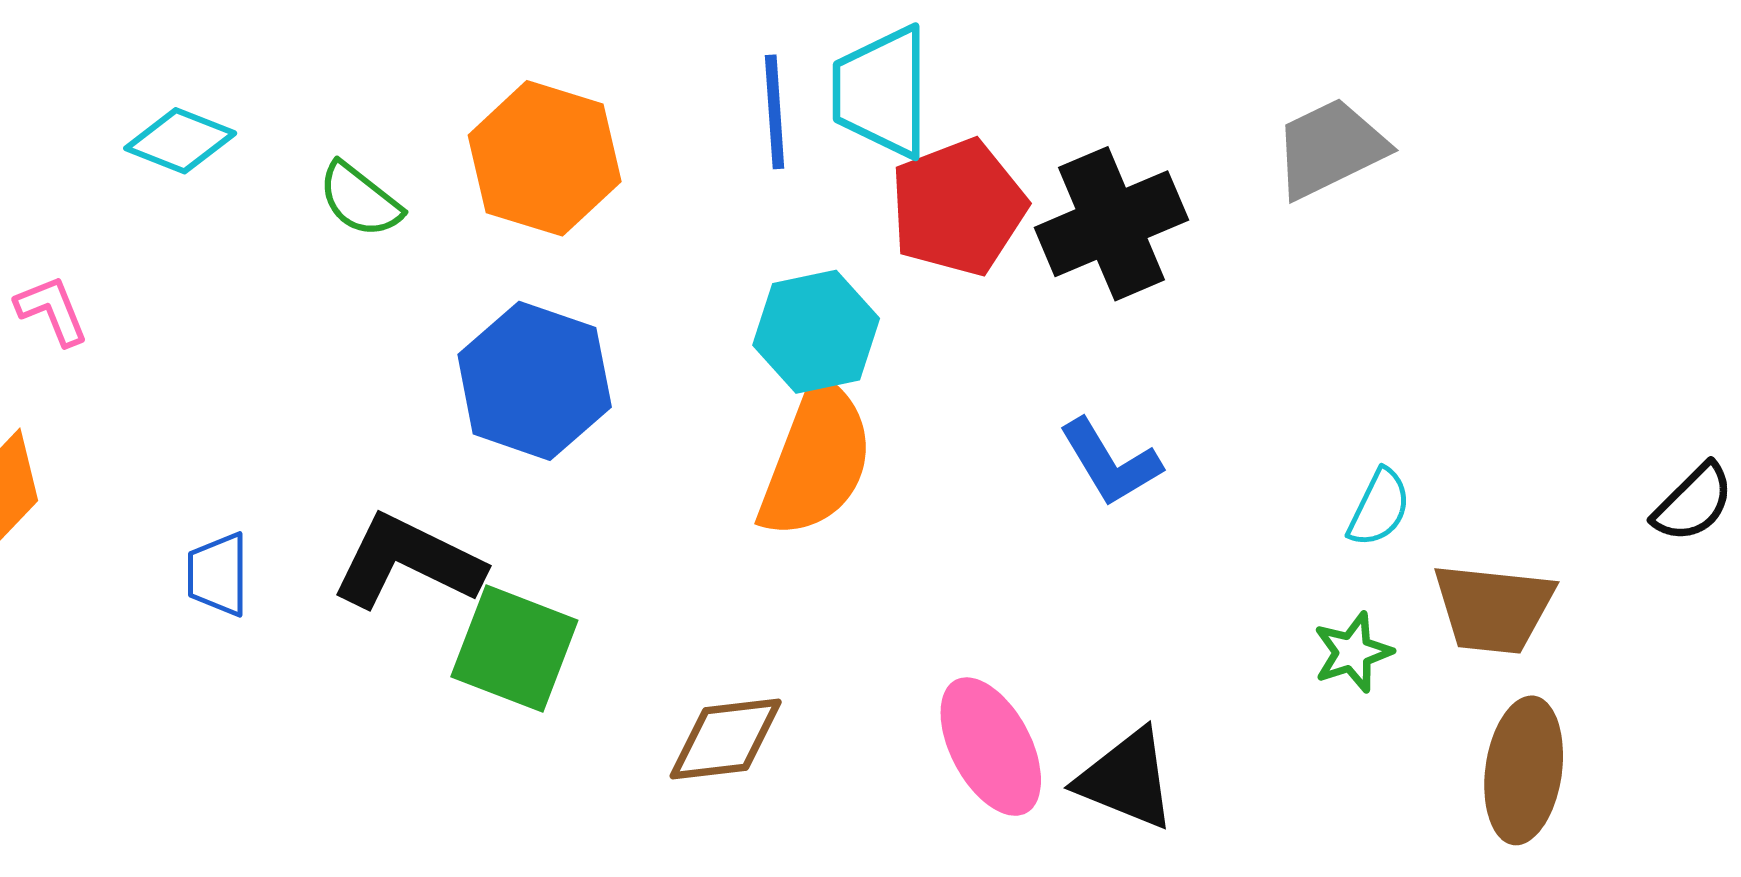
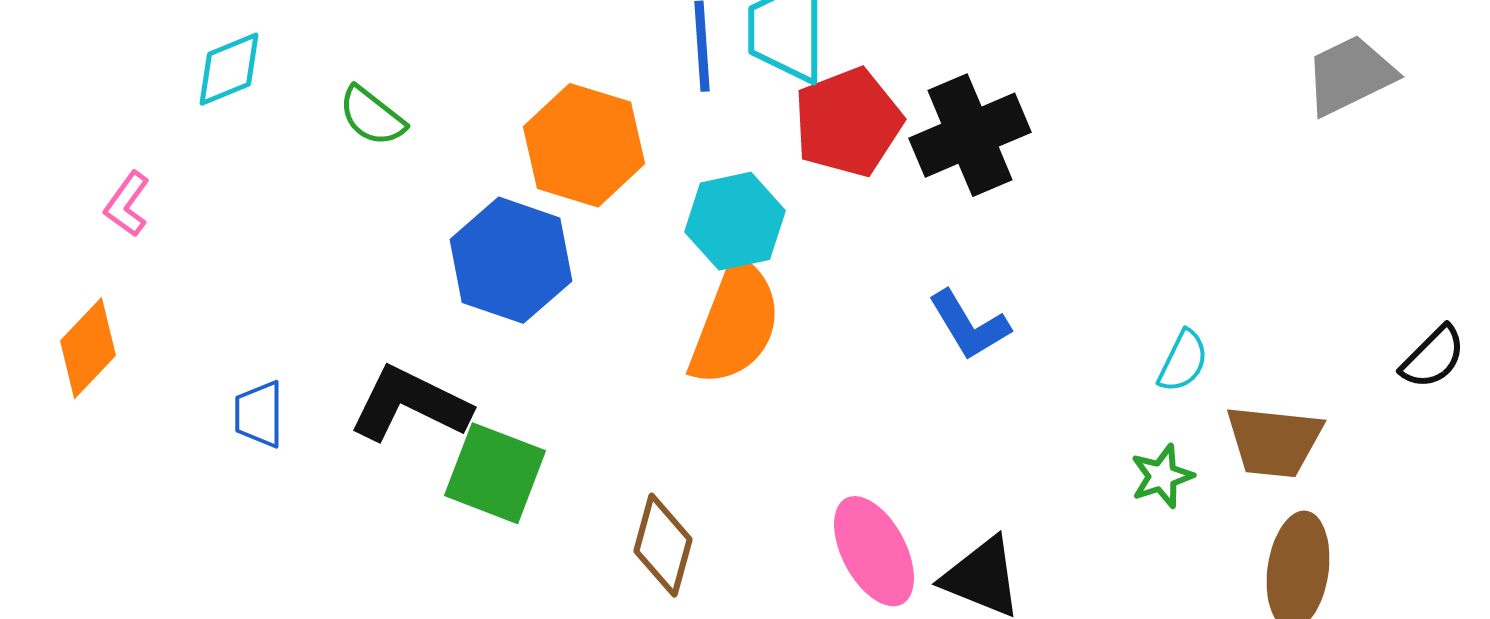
cyan diamond: (180, 141) -> (229, 69), turned -44
gray trapezoid: (1330, 148) -> (1350, 75), moved
orange hexagon: (545, 158) -> (584, 145), moved
pink L-shape: (52, 310) -> (127, 204), turned -122
brown diamond: (726, 739) -> (663, 545), turned -68

